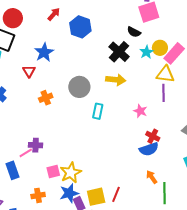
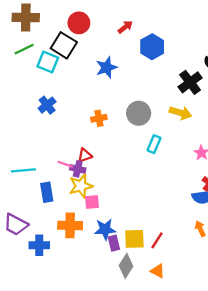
red triangle: (29, 71) -> (85, 155), moved, turned 32
pink line: (26, 153) -> (65, 164), moved, turned 40
yellow star: (71, 173) -> (81, 186), moved
orange cross: (38, 195) -> (70, 225), size x1.5

